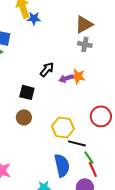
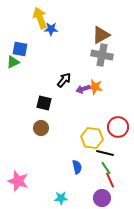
gray cross: (85, 44) -> (102, 55), size x1.5
yellow hexagon: (63, 127) -> (92, 138), moved
black line: (77, 143) -> (105, 153), moved
blue semicircle: (62, 165) -> (77, 167), moved, size x0.6

